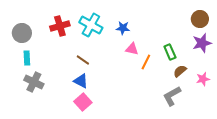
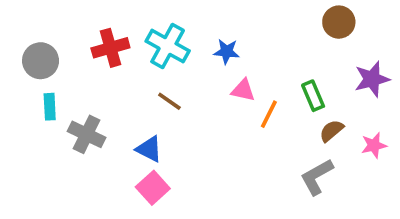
brown circle: (200, 19) -> (339, 22), moved
brown line: (83, 60) -> (169, 101), moved
gray cross: (34, 82) -> (87, 134), moved

